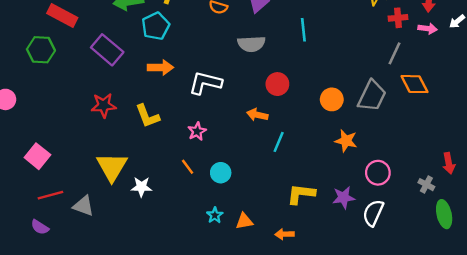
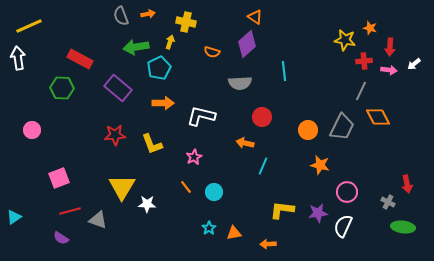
pink square: (37, 156) -> (59, 178), turned 30
green ellipse: (444, 214) -> (403, 227), turned -70

